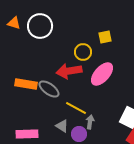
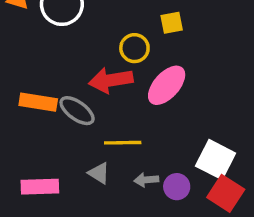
yellow line: (76, 108) -> (123, 143), turned -30
gray arrow: (90, 122) -> (146, 180), moved, turned -104
purple circle: (79, 134) -> (177, 187), moved

